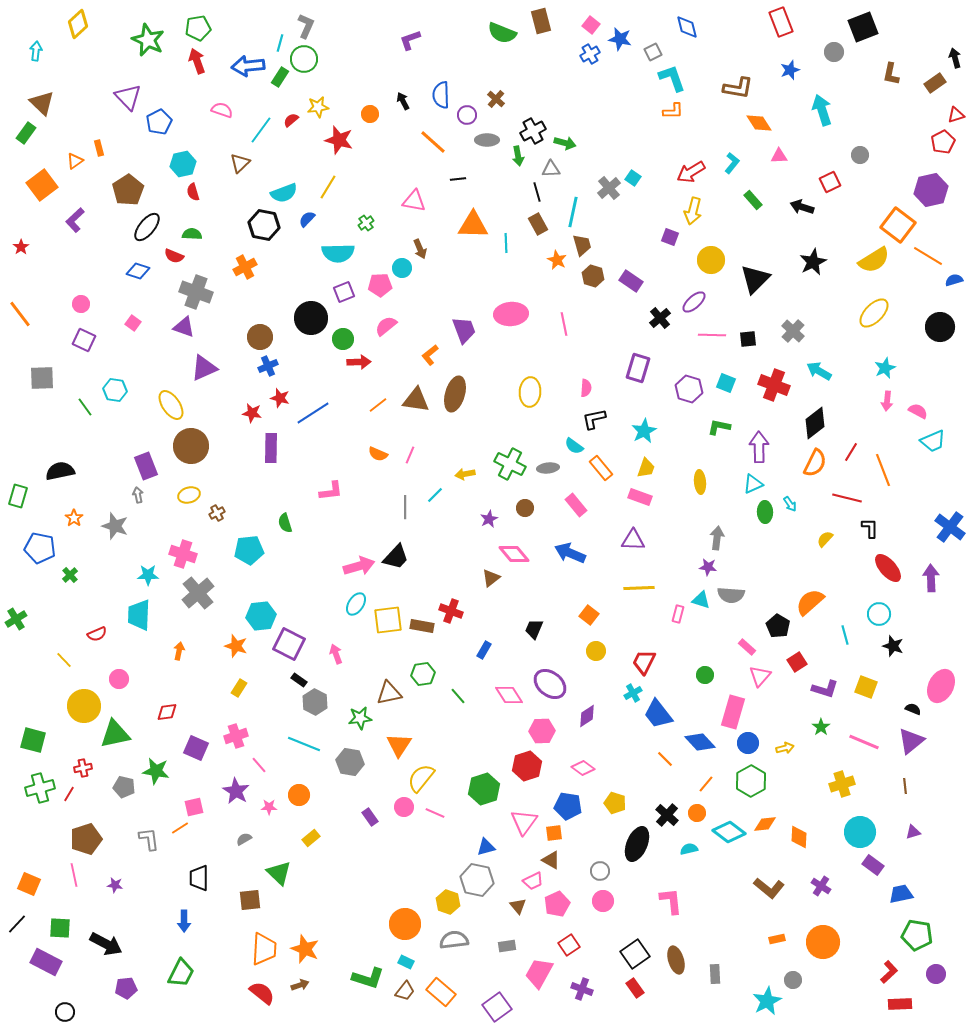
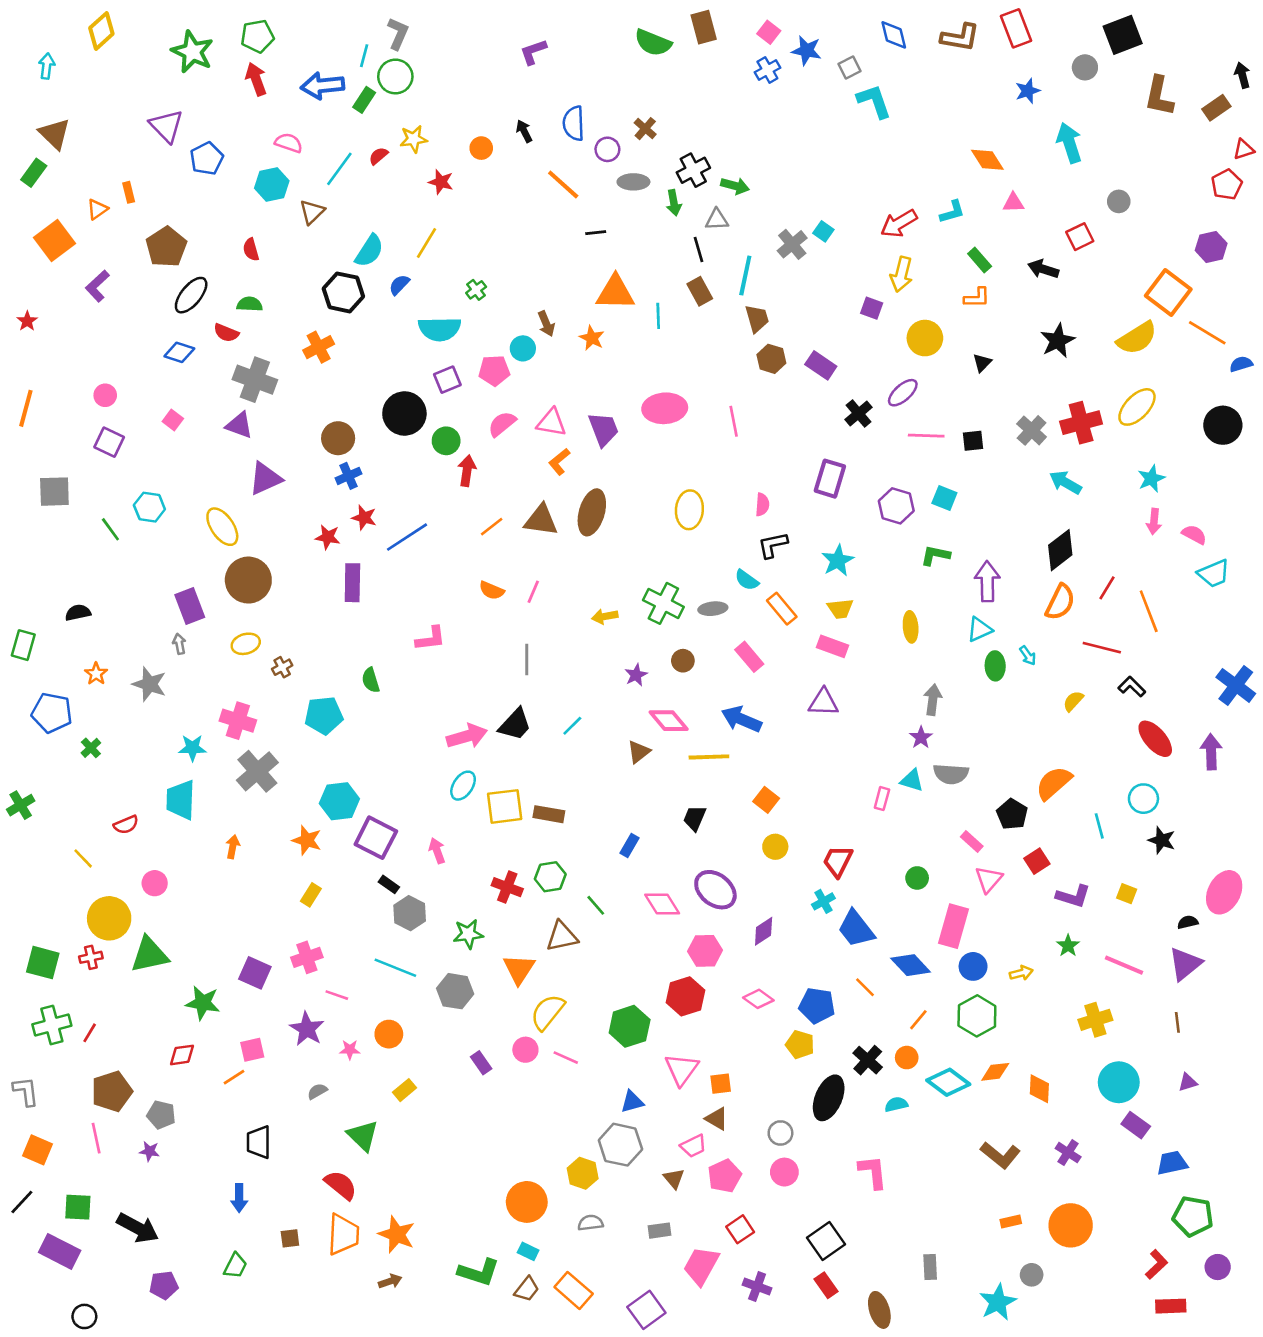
brown L-shape: (891, 74) -> (1159, 96), size x1.4
brown L-shape: (738, 88) -> (960, 37), moved
orange L-shape: (673, 111) -> (977, 298), moved
red star: (339, 140) -> (441, 182), size x0.7
cyan L-shape: (732, 163) -> (952, 212), turned 35
cyan hexagon: (183, 164) -> (272, 184), moved
purple hexagon: (931, 190) -> (1211, 247), size x0.7
cyan semicircle: (284, 193) -> (369, 251), turned -36
pink triangle: (414, 201) -> (551, 423), moved
orange star: (557, 260) -> (592, 338), moved
black triangle: (755, 279) -> (982, 363), size x0.5
orange line: (20, 314) -> (26, 408), turned 52
red arrow: (359, 362) -> (467, 471), turned -80
red cross: (774, 385) -> (1081, 423), moved, turned -36
yellow trapezoid: (646, 468) -> (840, 609), turned 65
black semicircle: (60, 471) -> (78, 613), size x0.7
cyan line: (435, 495) -> (572, 726), moved
black L-shape: (870, 528) -> (1132, 687), turned -45
purple star: (708, 567) -> (921, 737), turned 30
yellow line: (639, 588) -> (709, 757), moved
red cross: (451, 611) -> (507, 887), moved
yellow square: (866, 687) -> (1127, 894), size x0.7
brown triangle: (389, 693) -> (562, 937), moved
black semicircle: (913, 709) -> (1188, 922), turned -35
red diamond: (167, 712) -> (182, 1055), moved
pink line: (259, 765) -> (337, 995), turned -30
red cross: (83, 768) -> (91, 957), moved
gray pentagon: (124, 787) -> (161, 1115), moved
blue pentagon: (568, 806) -> (817, 1005), moved
gray L-shape: (149, 839) -> (26, 1091), moved
brown square: (250, 900) -> (290, 1238), moved, size x0.7
gray semicircle: (454, 940) -> (591, 1223), size x0.7
brown ellipse: (676, 960) -> (879, 1310), moved
green trapezoid: (181, 973) -> (235, 1266), size x0.7
red semicircle: (262, 993) -> (341, 1185), moved

